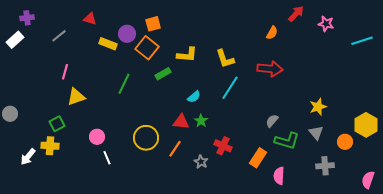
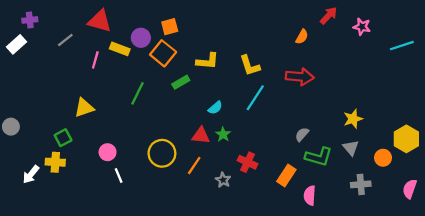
red triangle: (90, 19) -> (100, 21), size x1.6
pink line: (65, 72) -> (95, 60), moved
pink semicircle: (368, 180) -> (410, 189), moved

